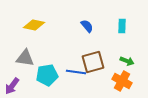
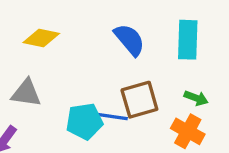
blue semicircle: (87, 26) -> (129, 40), size x1.5
cyan rectangle: (122, 26) -> (188, 40), size x1.6
cyan pentagon: (47, 75) -> (84, 121), moved

